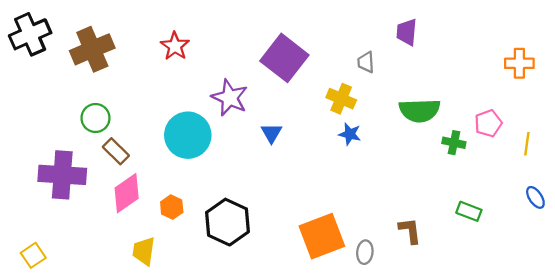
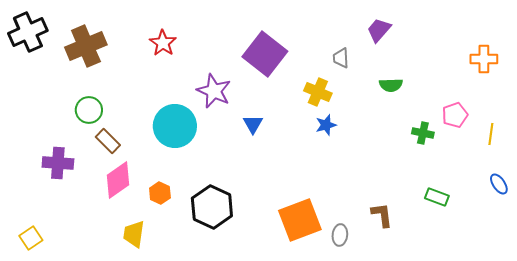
purple trapezoid: (407, 32) -> (379, 30), turned 36
green semicircle: (420, 110) -> (391, 85), moved, size x0.6
blue star: (350, 134) -> (326, 125), turned -30
purple cross: (62, 175) -> (58, 163), size x0.7

